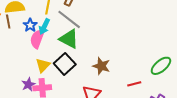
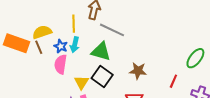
gray line: (69, 19) -> (112, 30), moved
pink semicircle: (37, 39) -> (61, 64), moved
red line: (134, 84) -> (173, 81), turned -40

